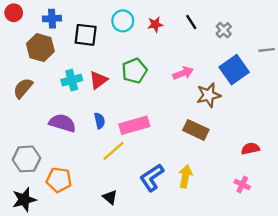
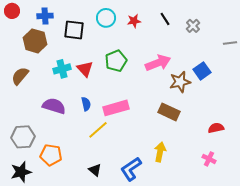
blue square: (234, 70) -> (202, 71), moved, size x0.7
pink arrow: (183, 73) -> (158, 63), size x1.4
red triangle: (98, 80) -> (85, 69), turned -36
blue L-shape: (152, 178) -> (131, 169), moved

